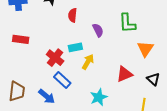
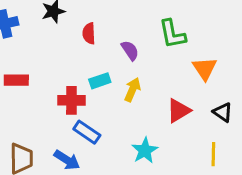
red cross: (55, 58) -> (71, 100), turned -30
yellow arrow: (88, 62) -> (133, 90), moved

